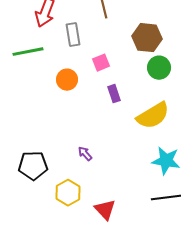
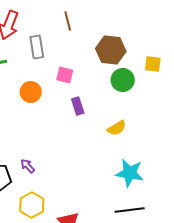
pink square: (101, 63) -> (65, 75), turned 36
yellow semicircle: (153, 116) -> (117, 128), size x0.6
purple arrow: (85, 154) -> (28, 166), moved

